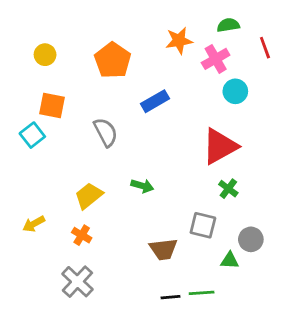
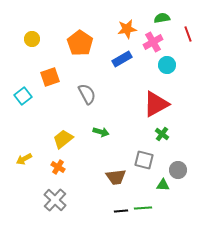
blue rectangle: (155, 101) -> (122, 59), moved
orange square: (52, 105) -> (50, 77), moved, turned -30
gray semicircle: (106, 132) -> (87, 94), moved

